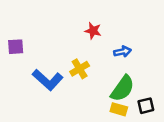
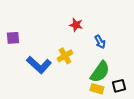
blue arrow: (123, 52) -> (100, 42), turned 72

